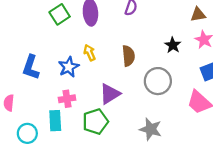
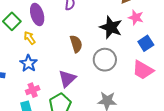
black star: (173, 45) -> (111, 27), size x1.6
yellow arrow: (90, 53) -> (30, 38), moved

